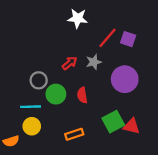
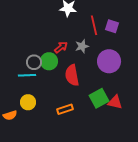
red line: (107, 38) -> (94, 25), turned -54
green circle: (56, 94) -> (49, 61), moved
red semicircle: (82, 95) -> (72, 75), size x1.5
cyan line: (31, 107) -> (27, 75), moved

